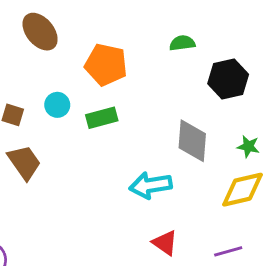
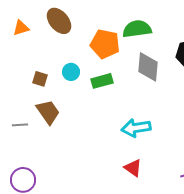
green semicircle: (182, 43) -> (137, 29), moved, size x1.6
gray diamond: (192, 141) -> (148, 67), moved
red triangle: (165, 243) -> (133, 168), moved

